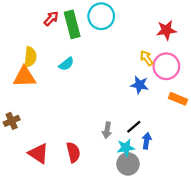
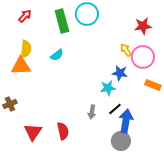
red arrow: (51, 19) -> (25, 16), moved
blue arrow: (147, 141) -> (126, 121), size x1.6
cyan star: (126, 148) -> (108, 88), moved
red triangle: (38, 153) -> (33, 132), turned 30
gray circle: (128, 164) -> (121, 141), moved

